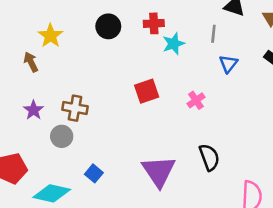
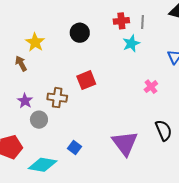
red cross: (154, 23) -> (121, 21), moved
gray line: (213, 34) -> (142, 22), moved
red square: (147, 91) -> (86, 80), moved
gray circle: (62, 136) -> (39, 120), moved

